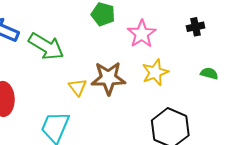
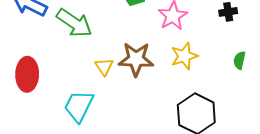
green semicircle: (209, 73) -> (239, 60), turned -96

